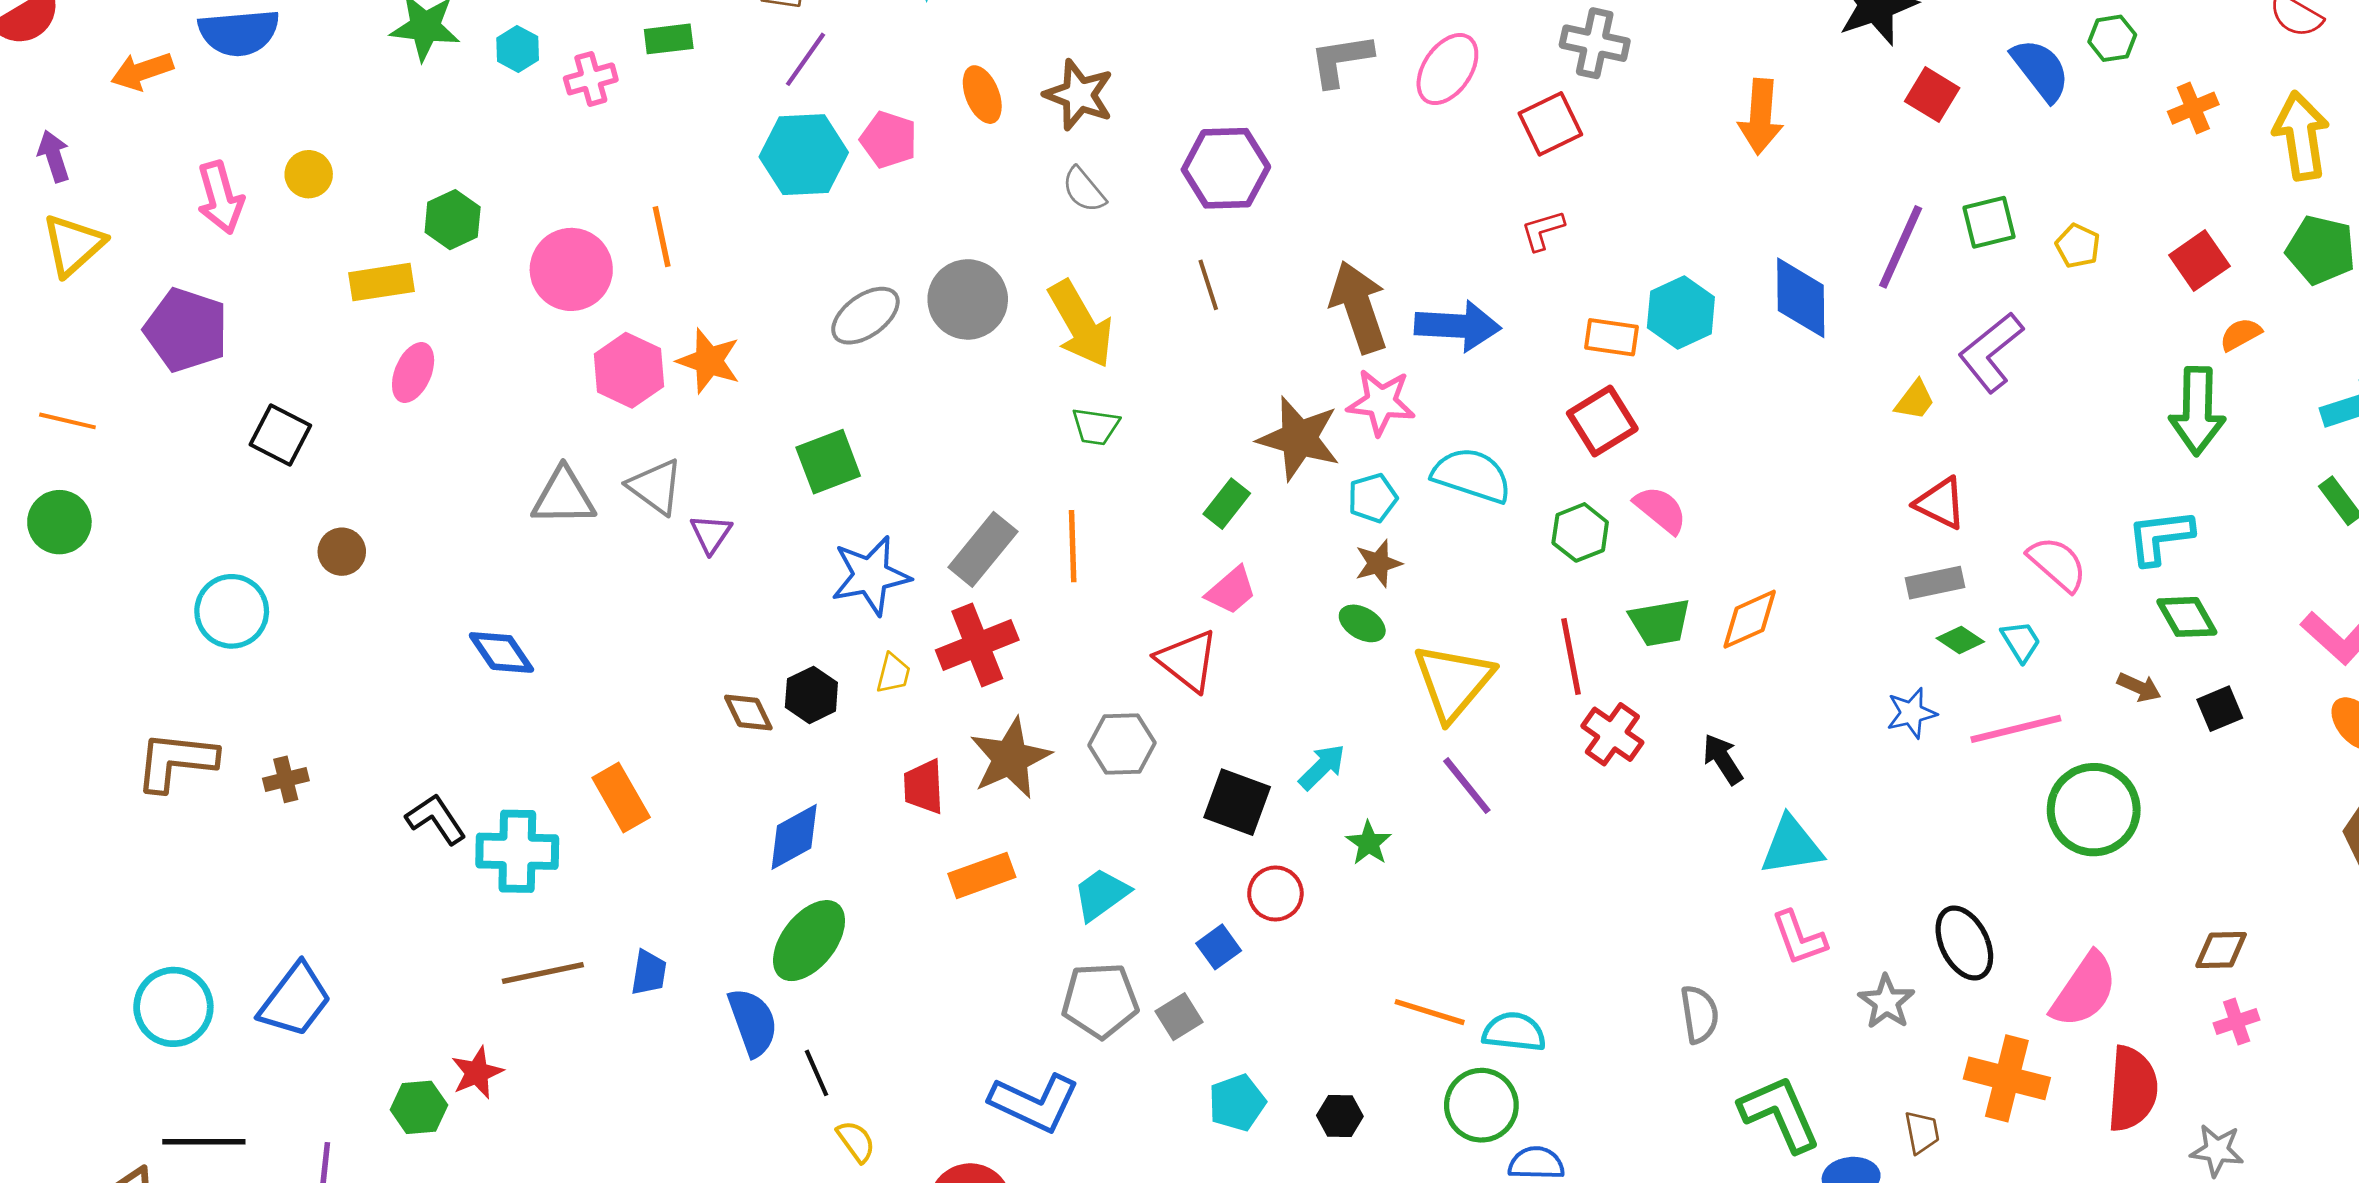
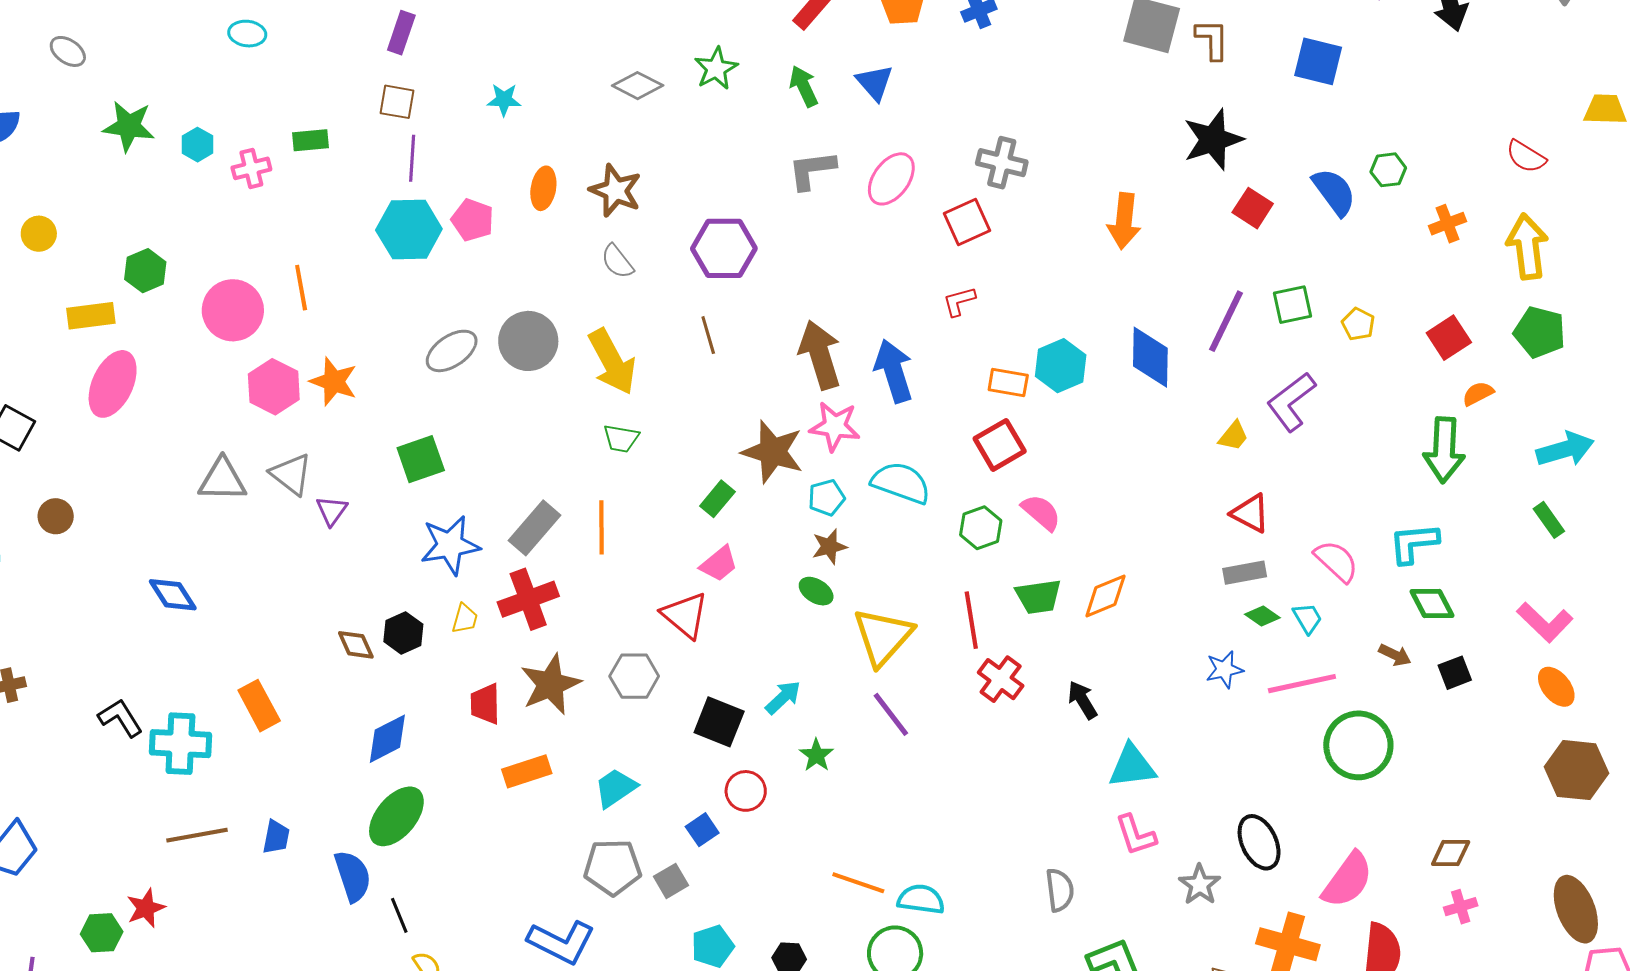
purple line: (805, 59) -> (412, 158), turned -33
orange ellipse: (982, 95) -> (543, 188), turned 30
blue arrow: (1458, 326) -> (894, 371), turned -112
pink ellipse: (413, 373) -> (113, 384), size x1.5

